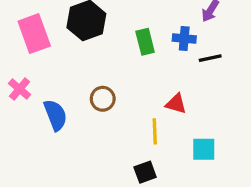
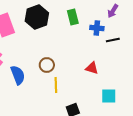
green rectangle: (145, 42) -> (73, 17), moved
yellow line: (155, 131) -> (56, 85), moved

